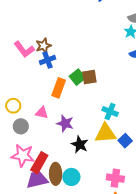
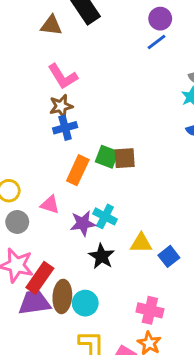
pink L-shape: (24, 49) -> (63, 76), moved
green square: (77, 77) -> (107, 157), turned -35
cyan cross: (110, 112) -> (105, 216), moved
purple star: (65, 123) -> (83, 223), turned -30
yellow triangle: (106, 133) -> (141, 243), size x0.7

